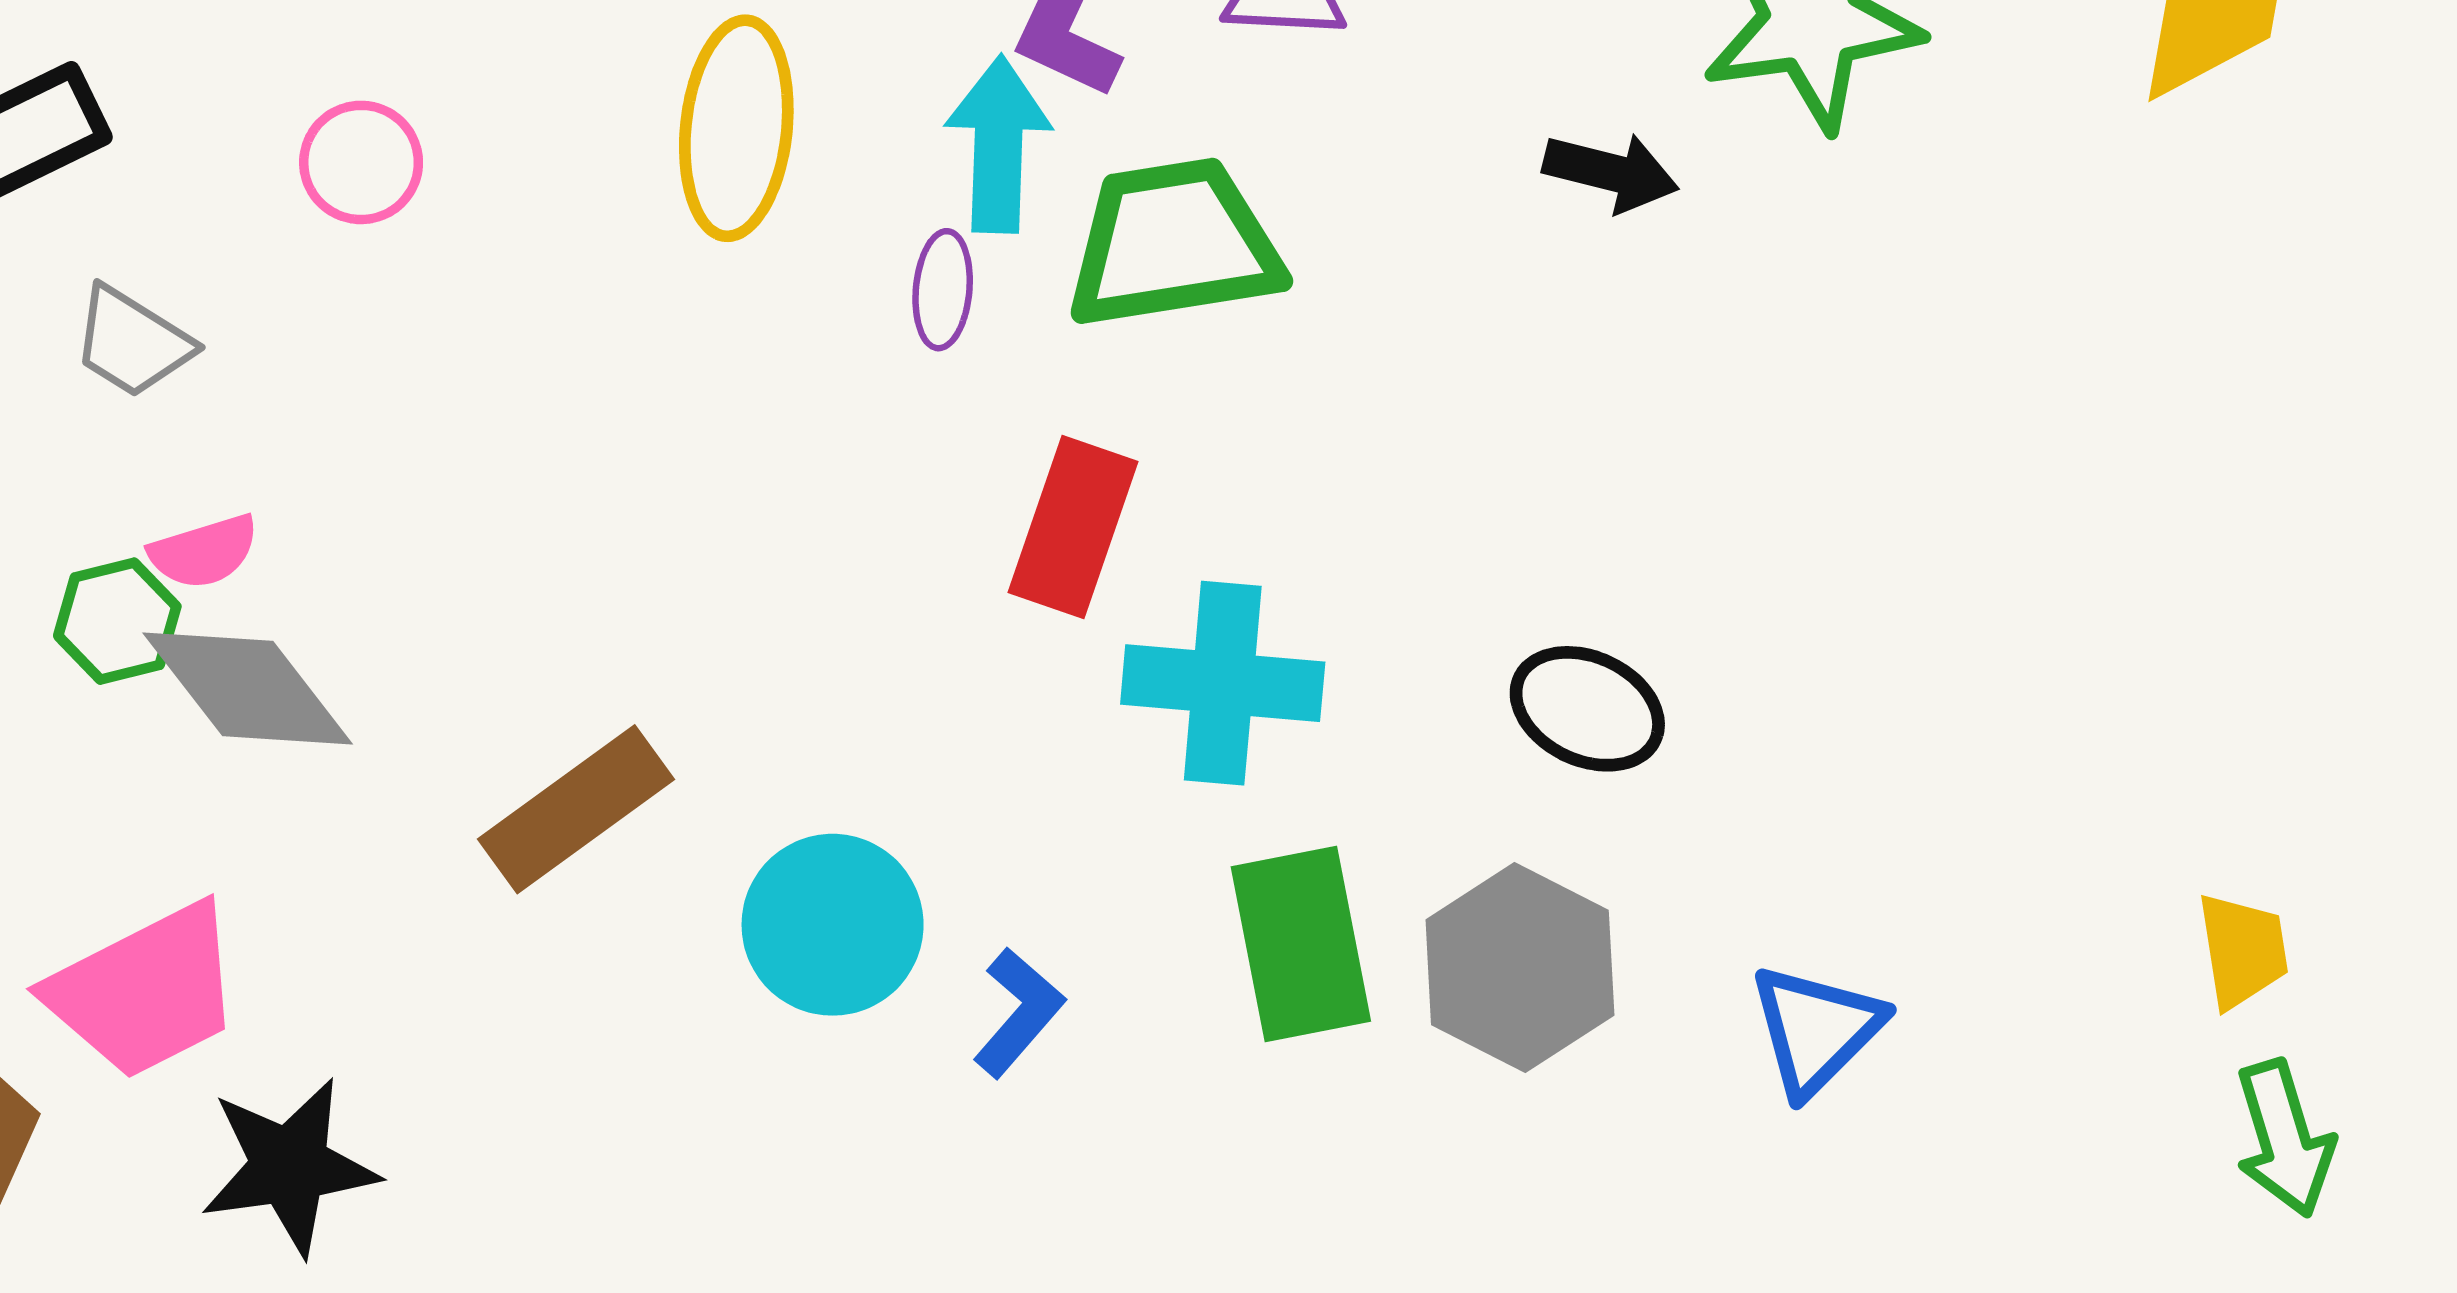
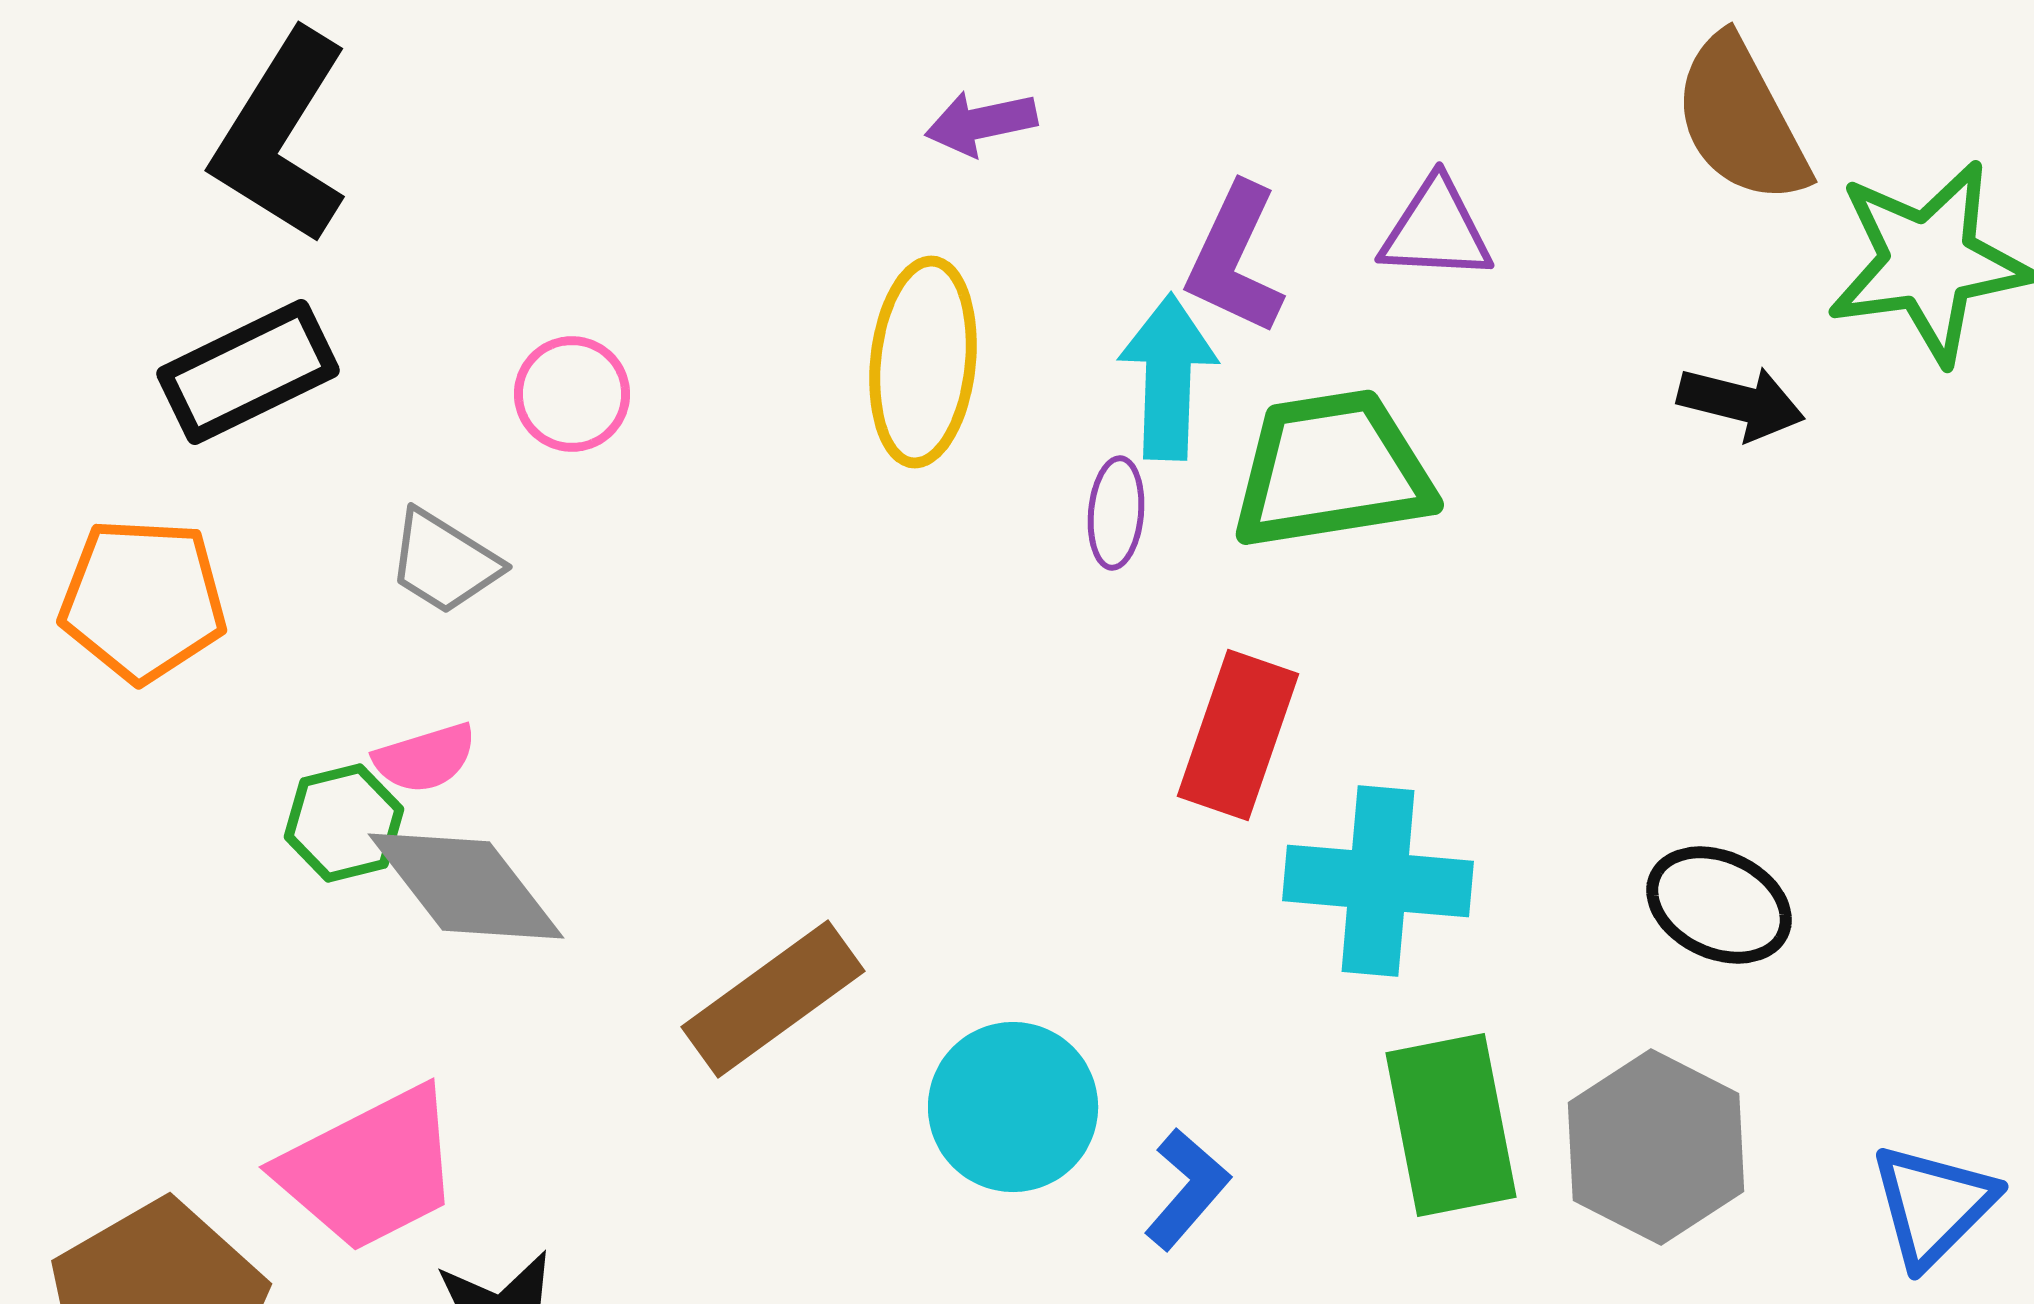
gray trapezoid: (132, 342) -> (444, 562), moved

